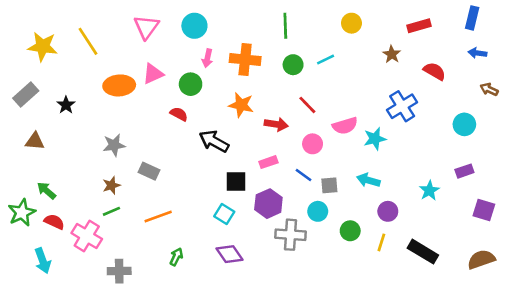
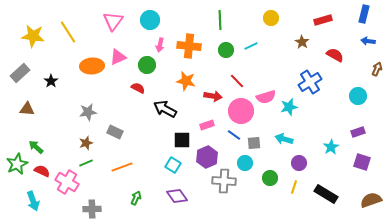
brown arrow: (489, 89) -> (377, 69), turned 88
pink circle: (313, 144) -> (241, 111), size x1.6
purple square: (484, 210) -> (362, 162), moved

